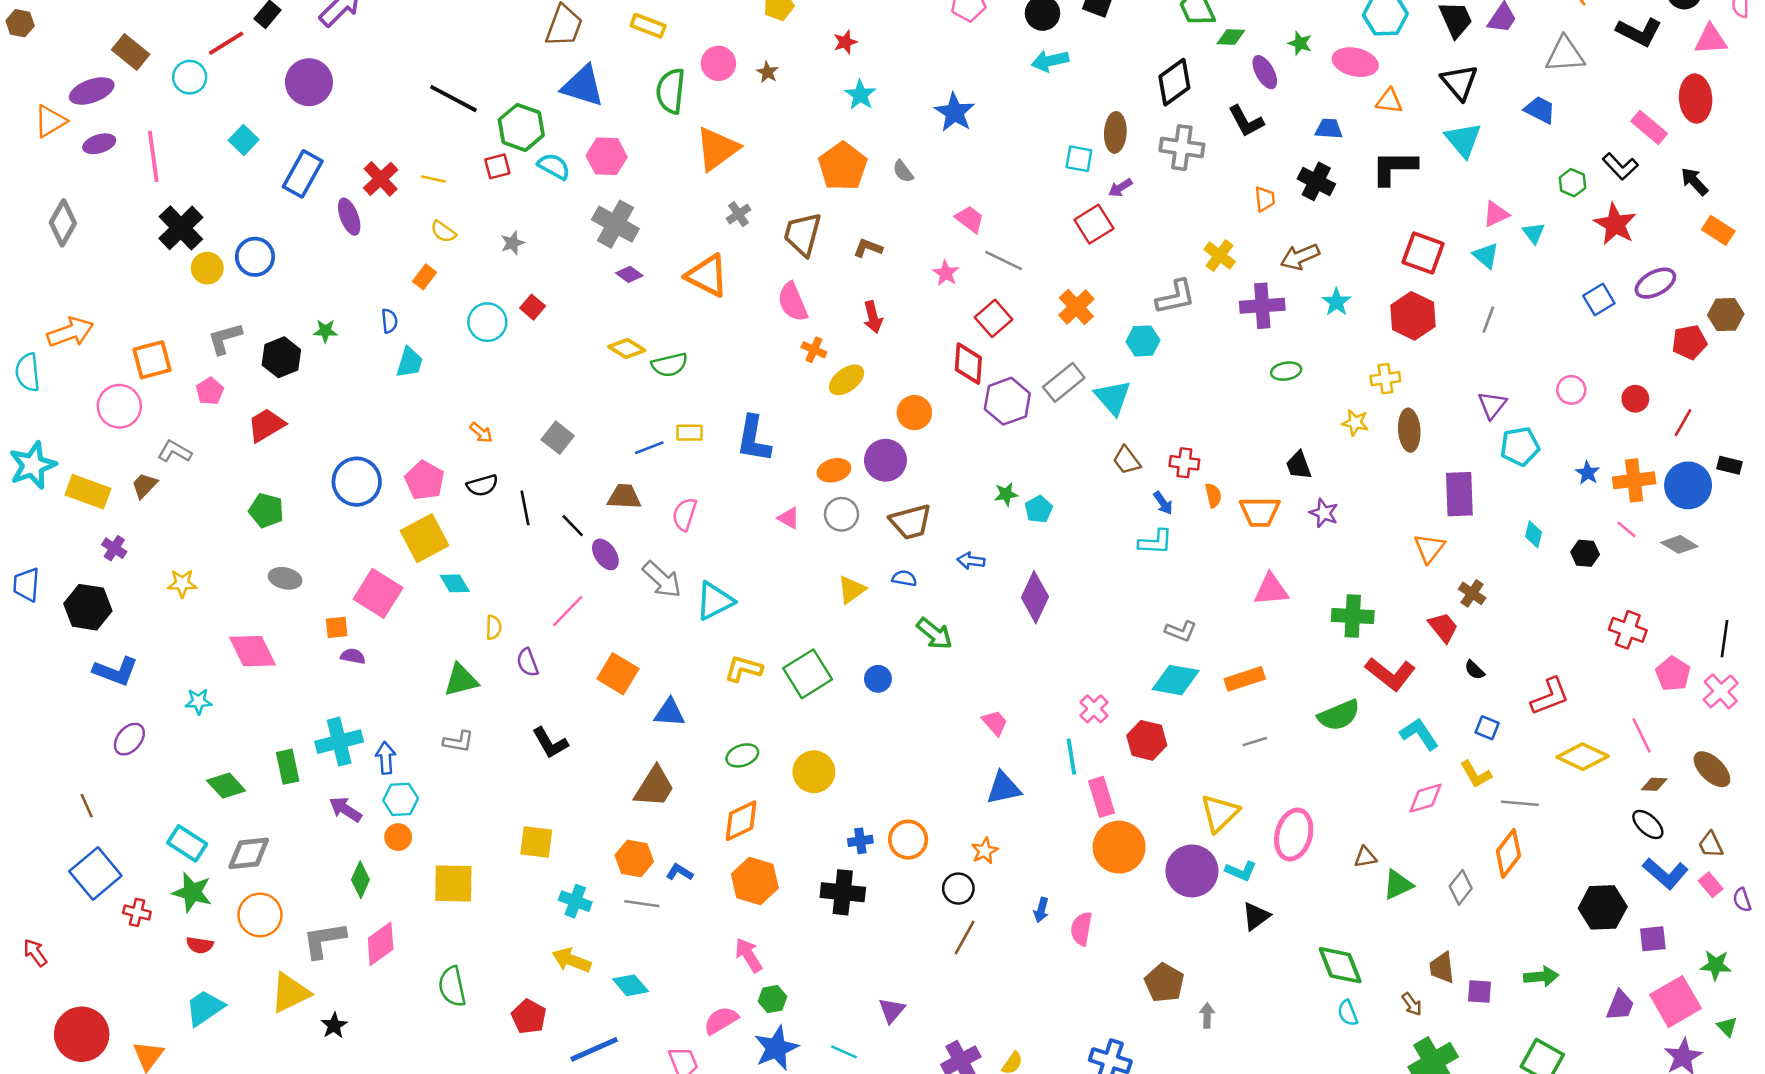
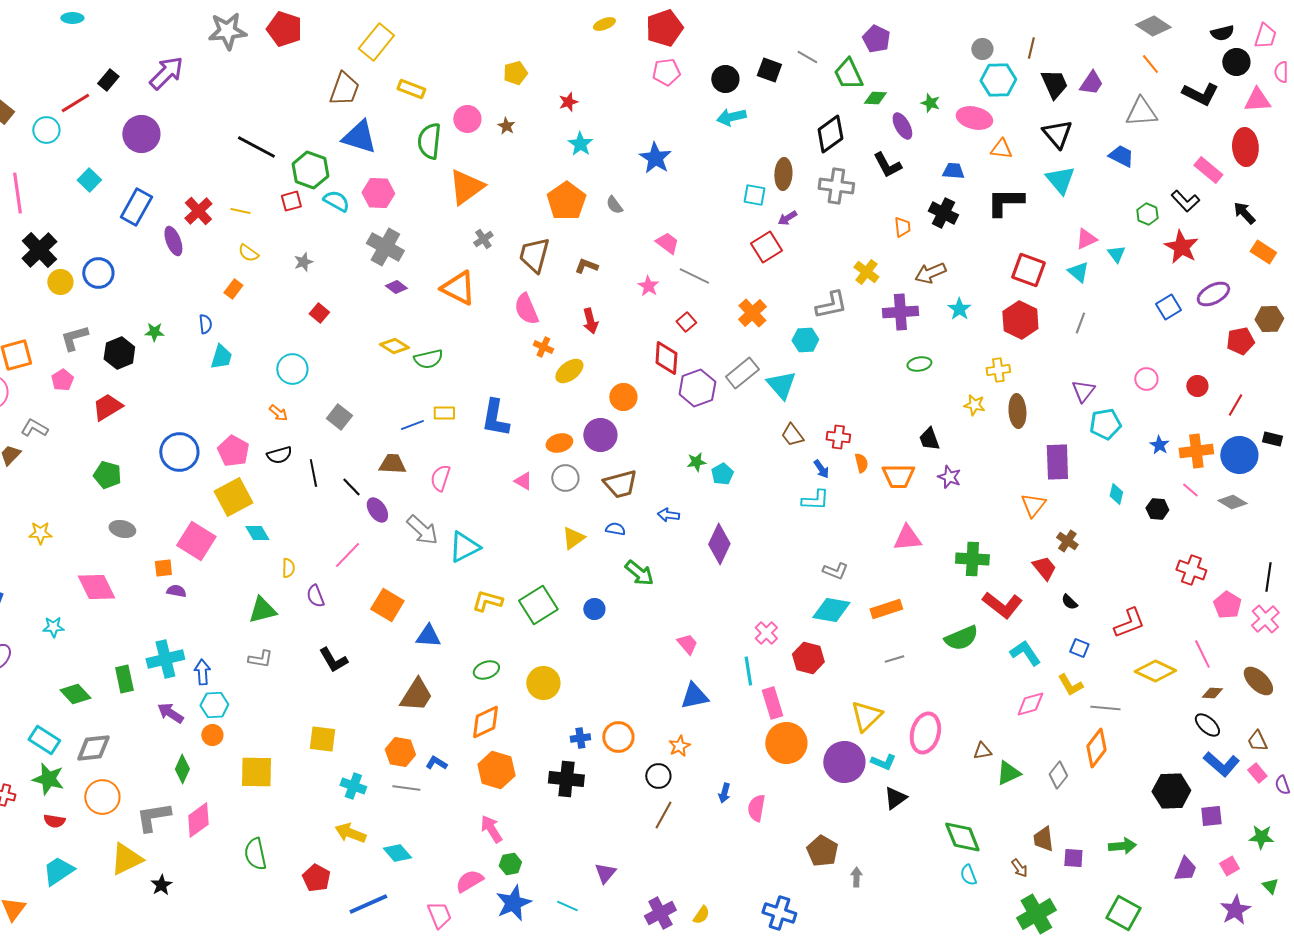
red square: (993, 318) -> (686, 322), size x0.7
cyan circle: (487, 322) -> (292, 369), moved
pink square: (1676, 1002) -> (1229, 866), size x0.5

